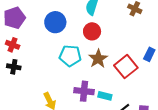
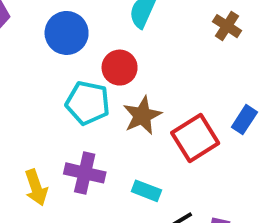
red circle: (92, 31) -> (120, 68), moved
purple cross: (84, 91) -> (85, 173), moved

